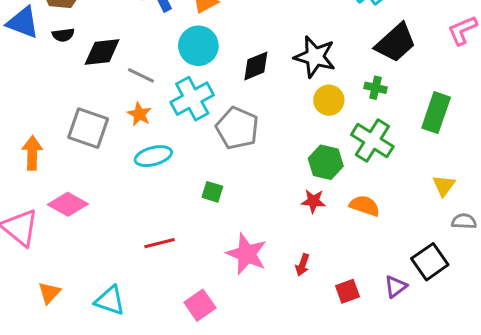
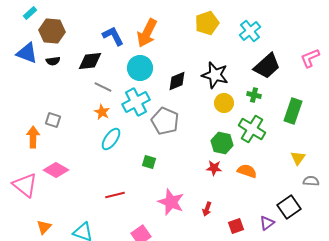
black diamond: (102, 52) -> (90, 61), moved
gray square: (88, 128) -> (53, 120), moved, size x0.6
cyan ellipse: (153, 156) -> (111, 139), turned -40

